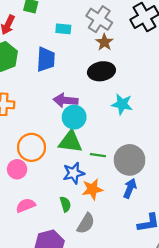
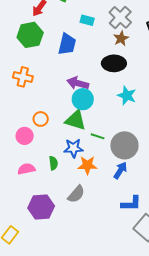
orange circle: (31, 147) -> (41, 119), size x0.6
green semicircle: (65, 204) -> (53, 163), moved

